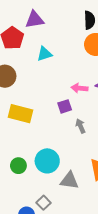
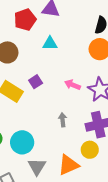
purple square: (65, 106) -> (36, 82), moved, turned -32
gray triangle: (69, 181) -> (37, 167), turned 36

